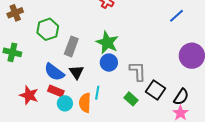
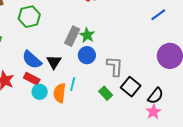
green star: (107, 43) -> (87, 35), size x0.7
gray rectangle: (71, 46) -> (72, 36), moved

